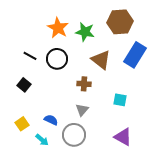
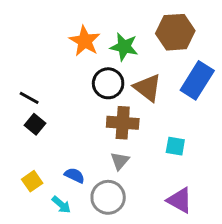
black line: (30, 56) -> (29, 98), moved
black circle: (57, 59) -> (108, 83), moved
brown cross: (84, 84) -> (123, 123), size x1.5

